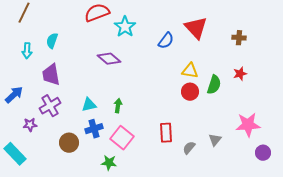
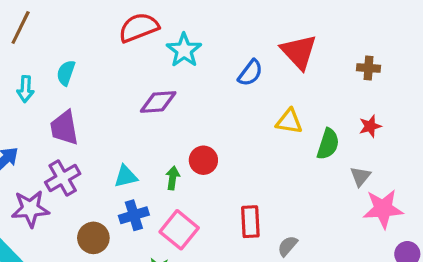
purple diamond: (109, 59) -> (158, 102), turned -45
red circle: (190, 92) -> (203, 160), moved
purple star: (30, 125) -> (30, 209), size x1.6
gray triangle: (215, 140) -> (360, 176), moved

